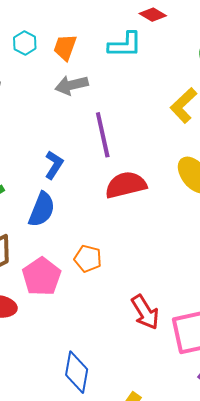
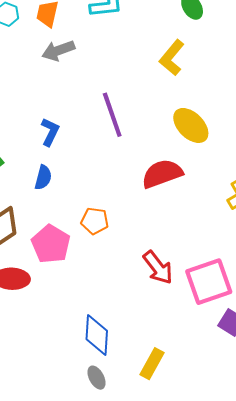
purple line: (103, 135) -> (112, 115), moved
red semicircle: (126, 185) -> (162, 174), moved
blue semicircle: (42, 209) -> (43, 177), size x0.7

